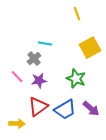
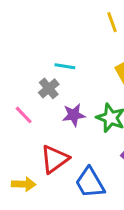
purple star: (39, 81) -> (74, 115), moved
blue trapezoid: (65, 110) -> (90, 183), moved, turned 90

